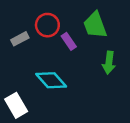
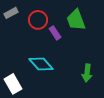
gray rectangle: (20, 39) -> (11, 13), moved
green arrow: (109, 63) -> (87, 73), moved

